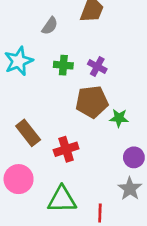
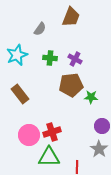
brown rectangle: (28, 133) -> (20, 94), moved
red cross: (66, 149) -> (52, 132), moved
pink circle: (19, 179) -> (29, 135), moved

